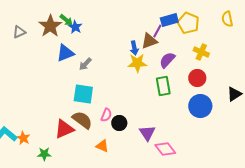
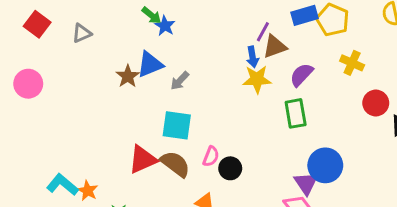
brown star: (50, 26) -> (128, 76), moved, size x0.7
purple line: (157, 31) -> (263, 32), moved
red circle: (197, 78) -> (376, 103), moved
blue circle: (200, 106) -> (325, 165), moved
red triangle: (64, 129) -> (143, 159), moved
purple triangle: (147, 133) -> (306, 183), moved

